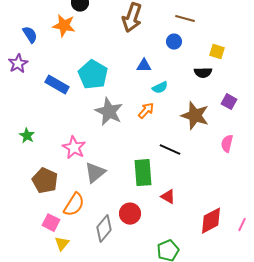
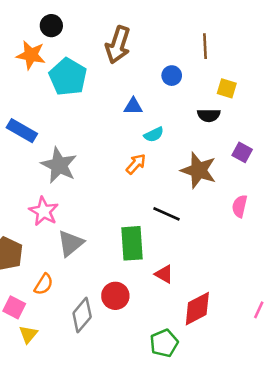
brown line: (185, 19) -> (205, 46), moved, turned 72
cyan pentagon: (93, 75) -> (68, 77), moved
gray star: (109, 112) -> (59, 165), moved
orange semicircle: (74, 205) -> (44, 284), size x0.7
red diamond: (211, 221) -> (197, 309), moved

